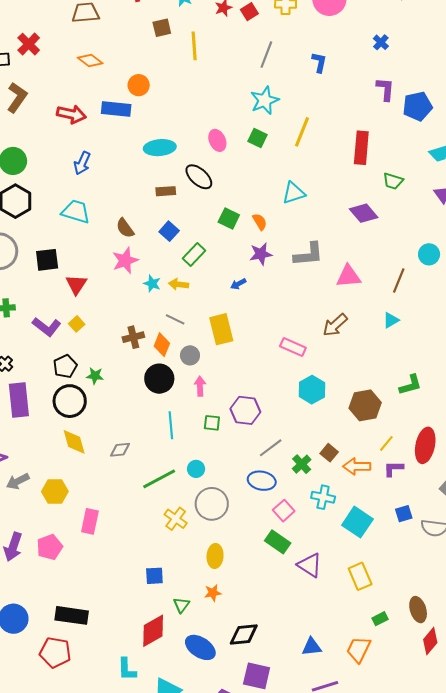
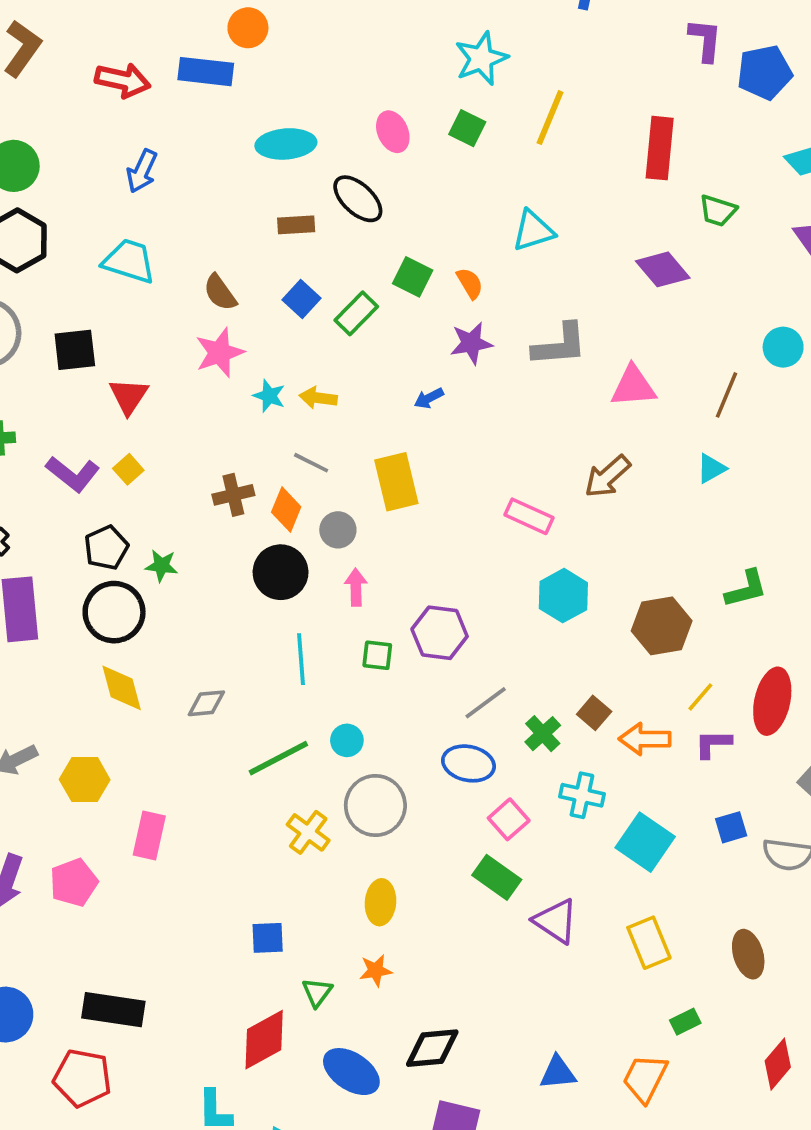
green rectangle: (194, 255) -> (356, 313), moved
brown ellipse: (418, 610) -> (748, 954), moved

